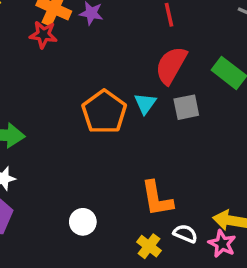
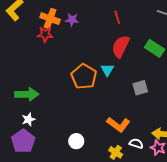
gray square: (186, 107) -> (140, 88), moved
orange L-shape: (157, 199) -> (118, 124), turned -40

